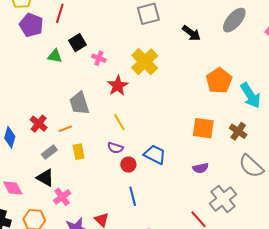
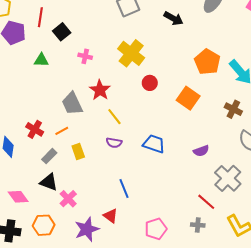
black square: (77, 43) -> (62, 32), moved
red star: (118, 86) -> (100, 90), moved
orange square: (203, 128) -> (188, 98), moved, turned 35
red circle: (128, 165) -> (150, 83), moved
blue line: (133, 196) -> (124, 189), moved

